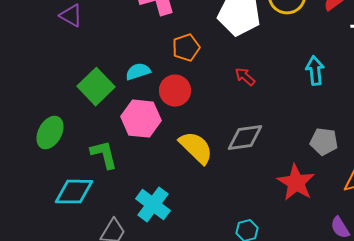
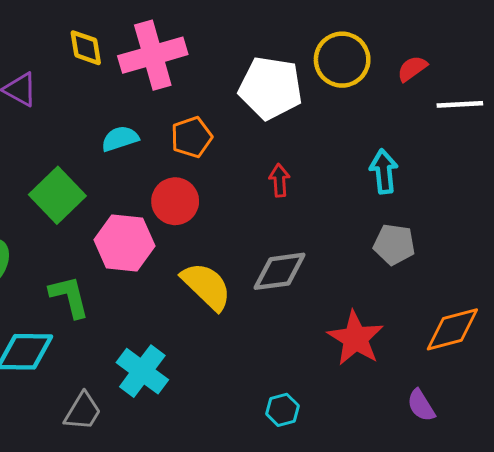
cyan semicircle: (138, 72) -> (120, 139), moved
red arrow: (245, 77) -> (279, 180), turned 45
gray pentagon: (324, 142) -> (394, 244), moved

